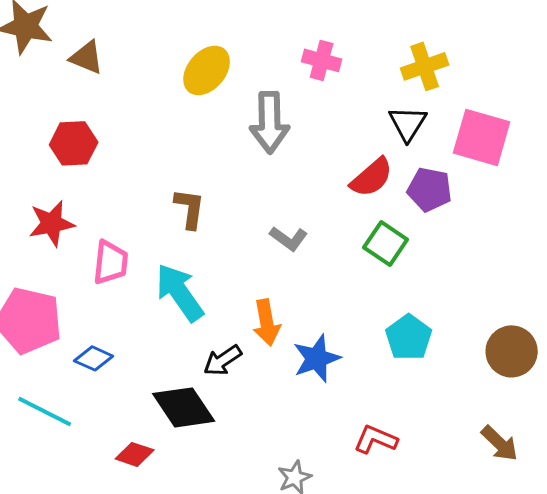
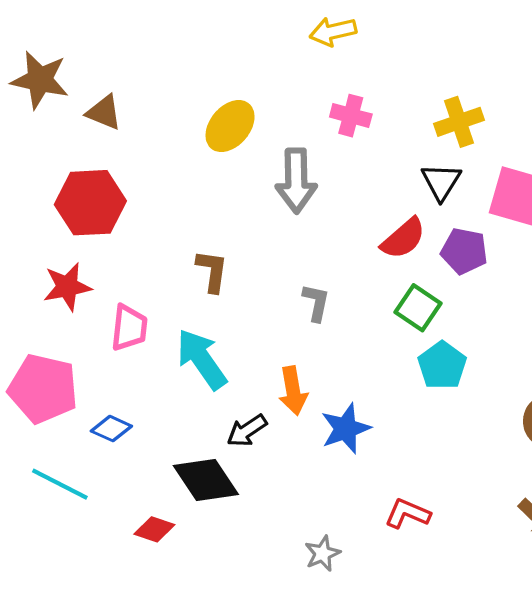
red hexagon: (74, 143) -> (90, 203), size x1.4
gray L-shape: (289, 238) -> (316, 302), turned -114
cyan pentagon: (409, 337) -> (442, 366), moved

